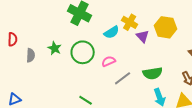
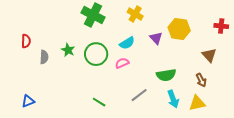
yellow cross: (130, 22) -> (135, 14), moved
cyan semicircle: (112, 32) -> (127, 43), moved
gray line: (123, 78) -> (139, 95), moved

